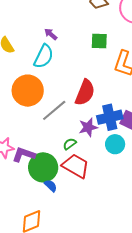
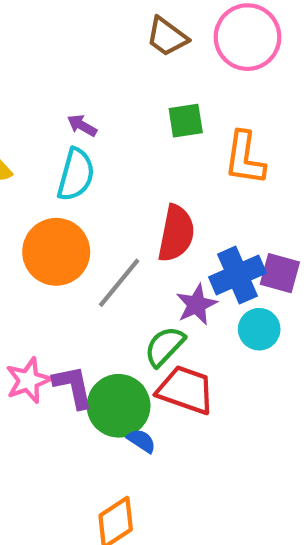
green semicircle: (70, 144) -> (165, 346), size x1.5
purple L-shape: (24, 155) -> (73, 387), turned 70

